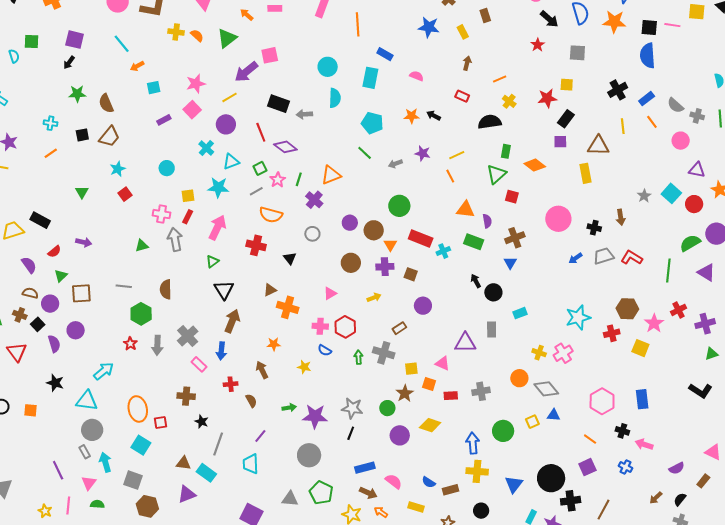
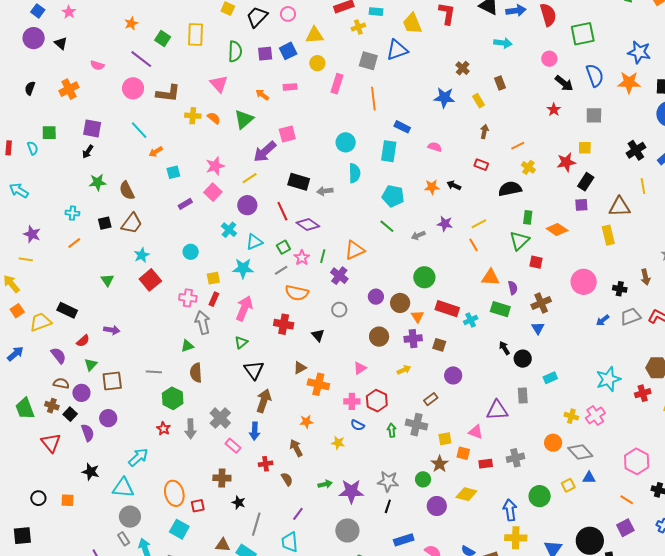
red square: (125, 194) -> (150, 280), size x1.5
green triangle: (142, 246) -> (187, 346), moved

